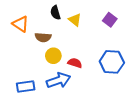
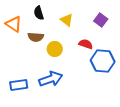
black semicircle: (55, 13) -> (39, 13), moved
yellow circle: (53, 56) -> (55, 49), moved
red semicircle: (75, 63) -> (86, 44), moved

